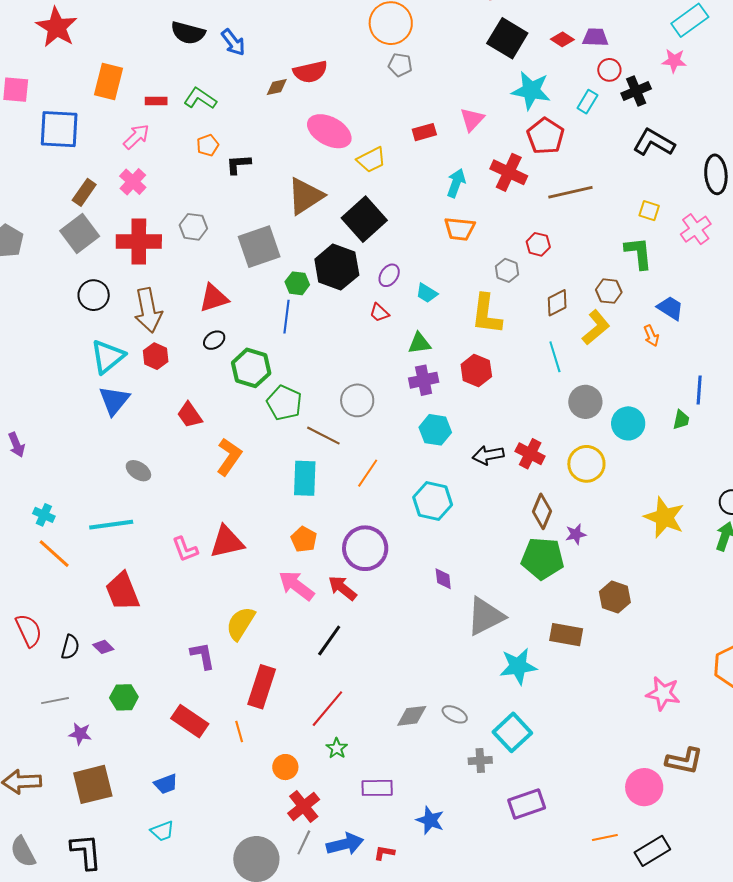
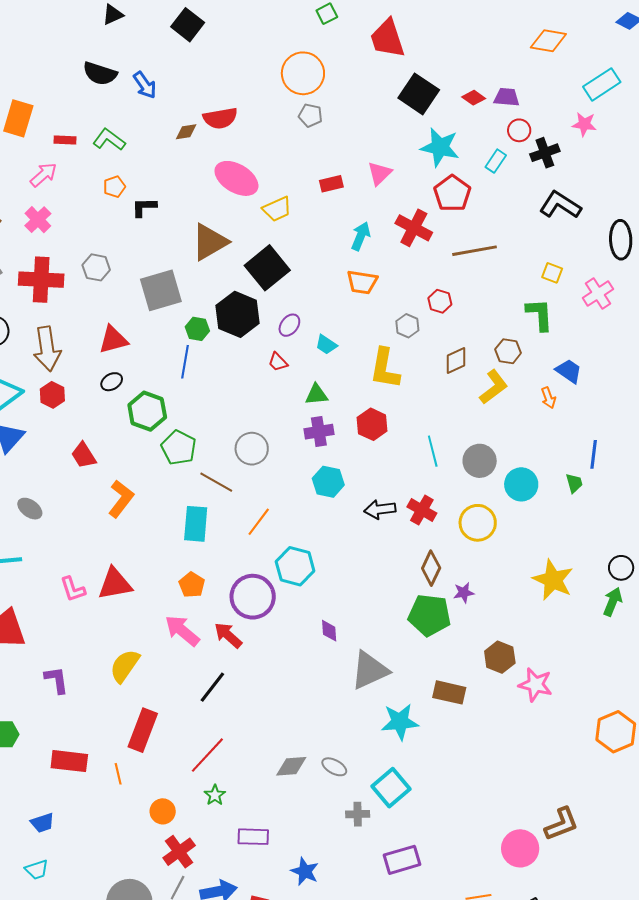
cyan line: (555, 357) -> (433, 451), moved
green trapezoid: (681, 420) -> (574, 483), turned -30
cyan hexagon: (433, 501) -> (295, 566), moved
purple L-shape: (203, 656) -> (56, 680), moved
pink star: (663, 693) -> (535, 685), moved
red rectangle: (190, 721) -> (69, 761), turned -30
brown L-shape: (684, 761) -> (561, 824), turned -36

